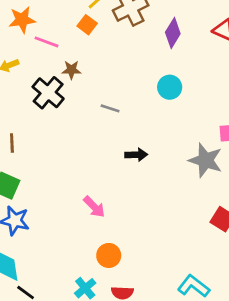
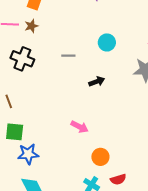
brown star: (71, 70) -> (31, 26), moved
cyan circle: (170, 87) -> (107, 42), moved

